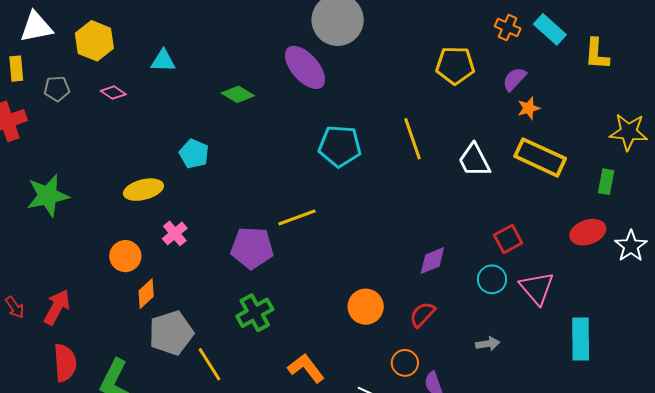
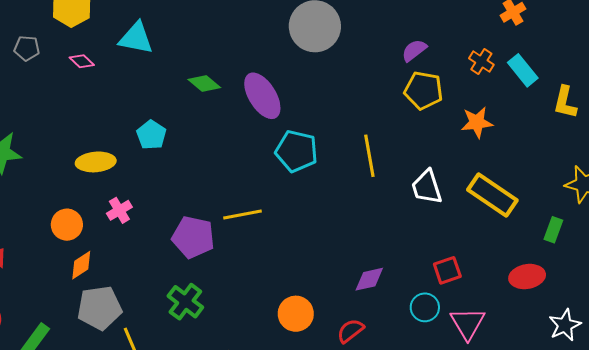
cyan triangle: (163, 61) -> (136, 38), size x1.4
purple ellipse: (305, 67) -> (262, 96), moved
purple semicircle: (514, 79) -> (414, 50), moved
orange star: (529, 108) -> (477, 122), moved, size x1.4
white star: (631, 246) -> (565, 325), moved
green cross: (255, 313) -> (185, 302), turned -33

